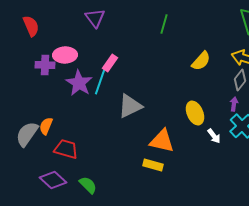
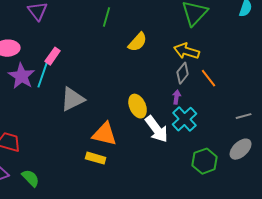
yellow semicircle: (201, 61) -> (138, 42), moved
white arrow: (214, 136) -> (157, 129), size x1.8

